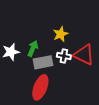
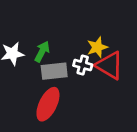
yellow star: (61, 34) -> (97, 47), moved

